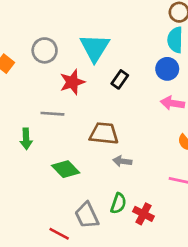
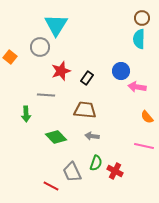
cyan triangle: (95, 48) -> (56, 25), moved
blue circle: (167, 69) -> (121, 71), moved
black rectangle: (120, 79) -> (87, 78), moved
gray arrow: (122, 161) -> (92, 136), moved

